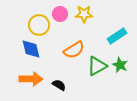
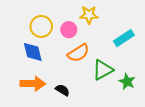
pink circle: (60, 14) -> (69, 30), moved
green star: (120, 65) -> (127, 82), moved

